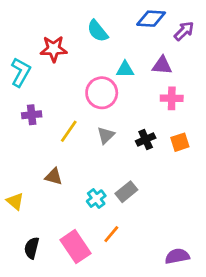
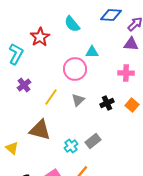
red star: (54, 49) -> (40, 37), turned -30
purple triangle: (162, 65) -> (131, 44), moved
purple cross: (32, 115) -> (24, 85), turned -32
orange square: (180, 142) -> (132, 105), turned -32
brown triangle: (54, 177) -> (40, 130), size x1.6

